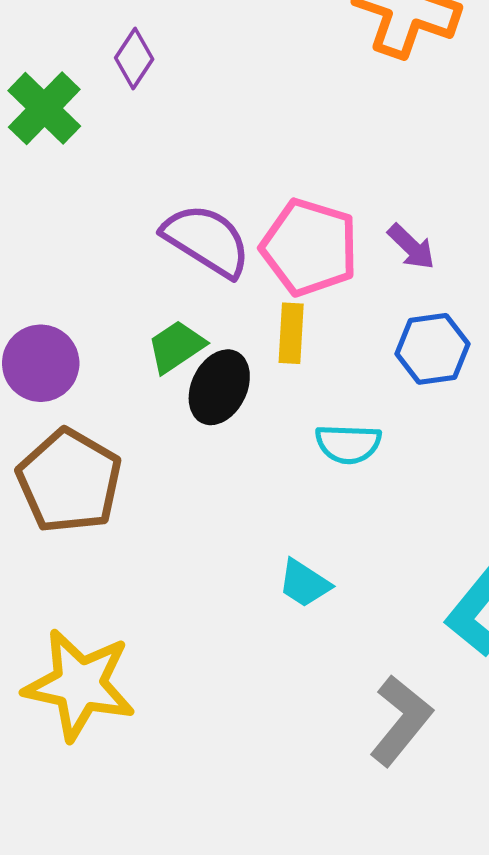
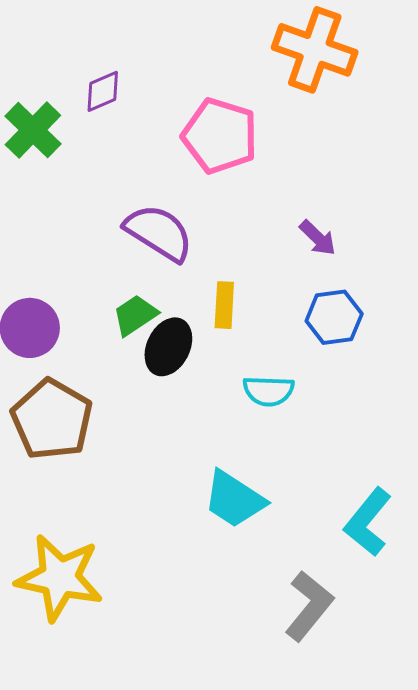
purple diamond: (134, 58) -> (103, 91), turned 33
pink pentagon: (310, 247) -> (220, 136), moved
cyan trapezoid: (304, 583) -> (234, 499), size x1.5

